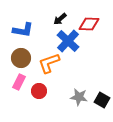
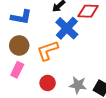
red circle: (39, 91) -> (48, 83), moved

